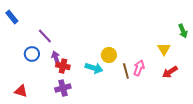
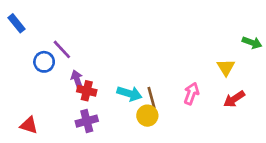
green arrow: (183, 31) -> (252, 43), turned -48
blue circle: (32, 54) -> (44, 62), moved
yellow circle: (109, 55) -> (147, 116), moved
brown line: (126, 71) -> (151, 98), moved

